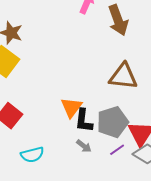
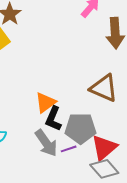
gray arrow: (84, 146) -> (46, 143), size x1.8
purple line: (117, 150) -> (69, 149), moved

